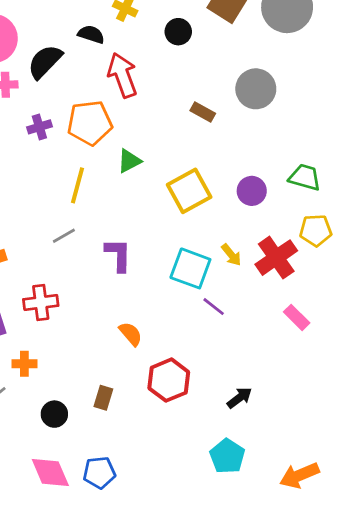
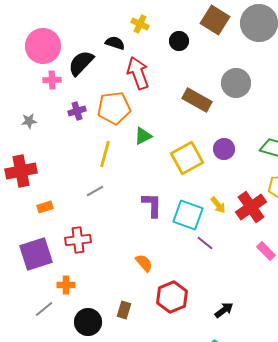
brown rectangle: (203, 112) -> (197, 100), size x1.6
purple circle: (252, 191) -> (224, 149), moved
purple L-shape: (118, 255) -> (152, 205), moved
black circle: (54, 414) -> (88, 322), size x1.4

